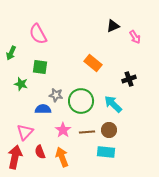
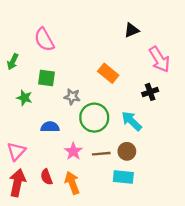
pink arrow: (135, 37) -> (159, 59), moved, size x1.6
gray star: (56, 95) -> (72, 97), moved
pink triangle: (25, 132) -> (16, 151), moved

